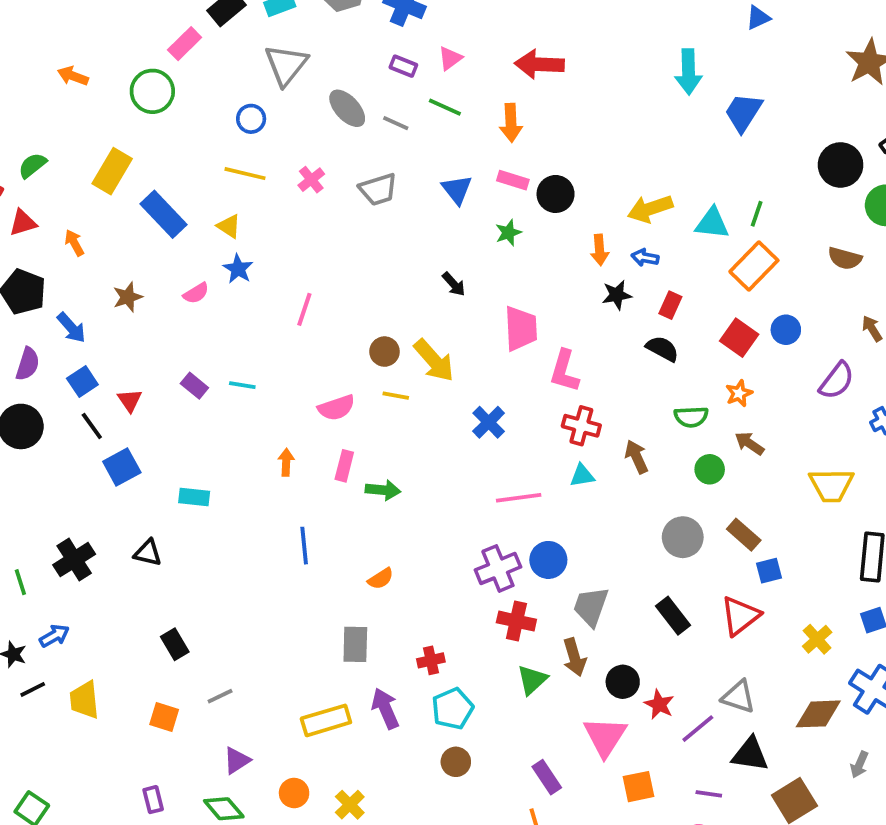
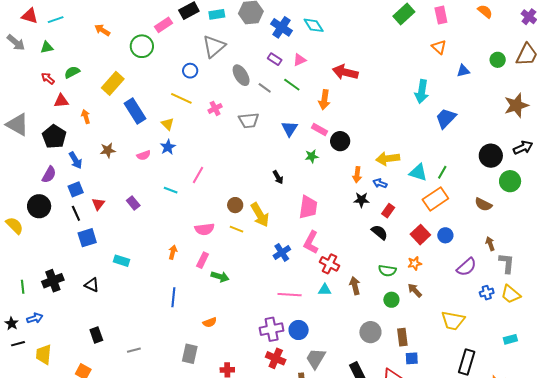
pink L-shape: (564, 371) -> (311, 242), moved
cyan line: (242, 385) -> (171, 190), moved
brown rectangle: (744, 535) -> (402, 337), turned 30
gray line: (220, 696) -> (134, 350), moved

